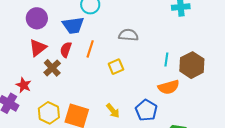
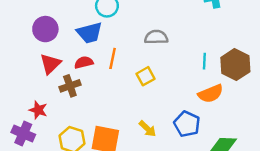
red semicircle: (66, 50) -> (84, 62), turned 63
brown cross: (52, 68) -> (70, 86), turned 30

